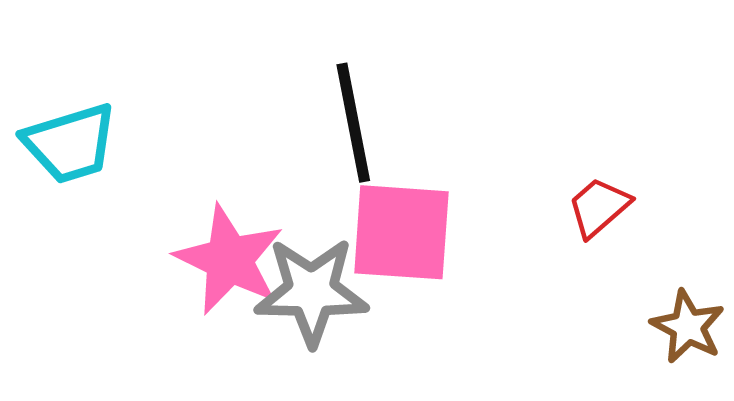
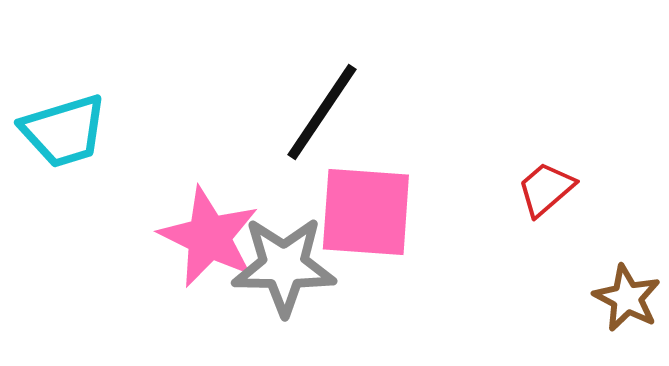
black line: (353, 123) -> (322, 112), turned 45

